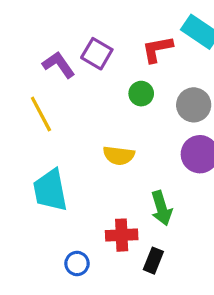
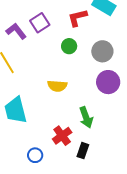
purple square: (97, 54) -> (40, 23), turned 30
red cross: (122, 235) -> (62, 136), turned -30

